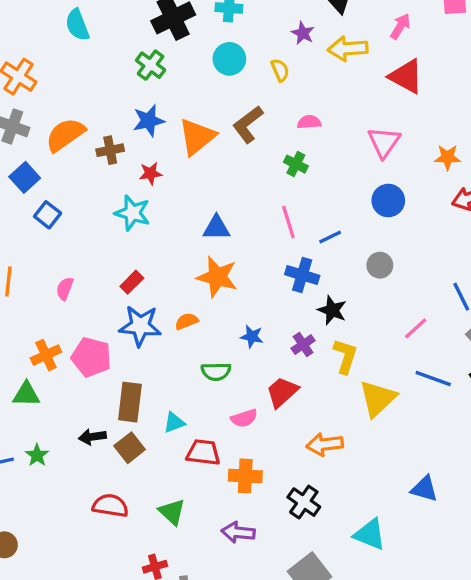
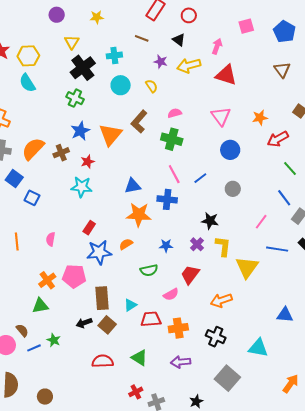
green cross: (296, 164) -> (172, 139), size x1.5
blue cross: (302, 275) -> (167, 199), moved

